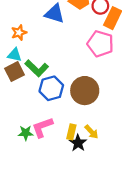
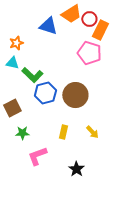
brown square: (14, 72) -> (12, 108), moved
pink L-shape: (42, 127) -> (37, 156), moved
yellow arrow: (91, 132) -> (92, 132), moved
black star: (78, 143) -> (76, 169), moved

